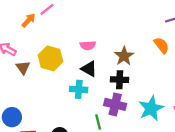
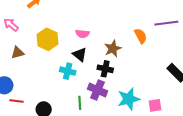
orange semicircle: (162, 45) -> (141, 36), moved
brown triangle: (23, 67) -> (18, 53), moved, turned 40

